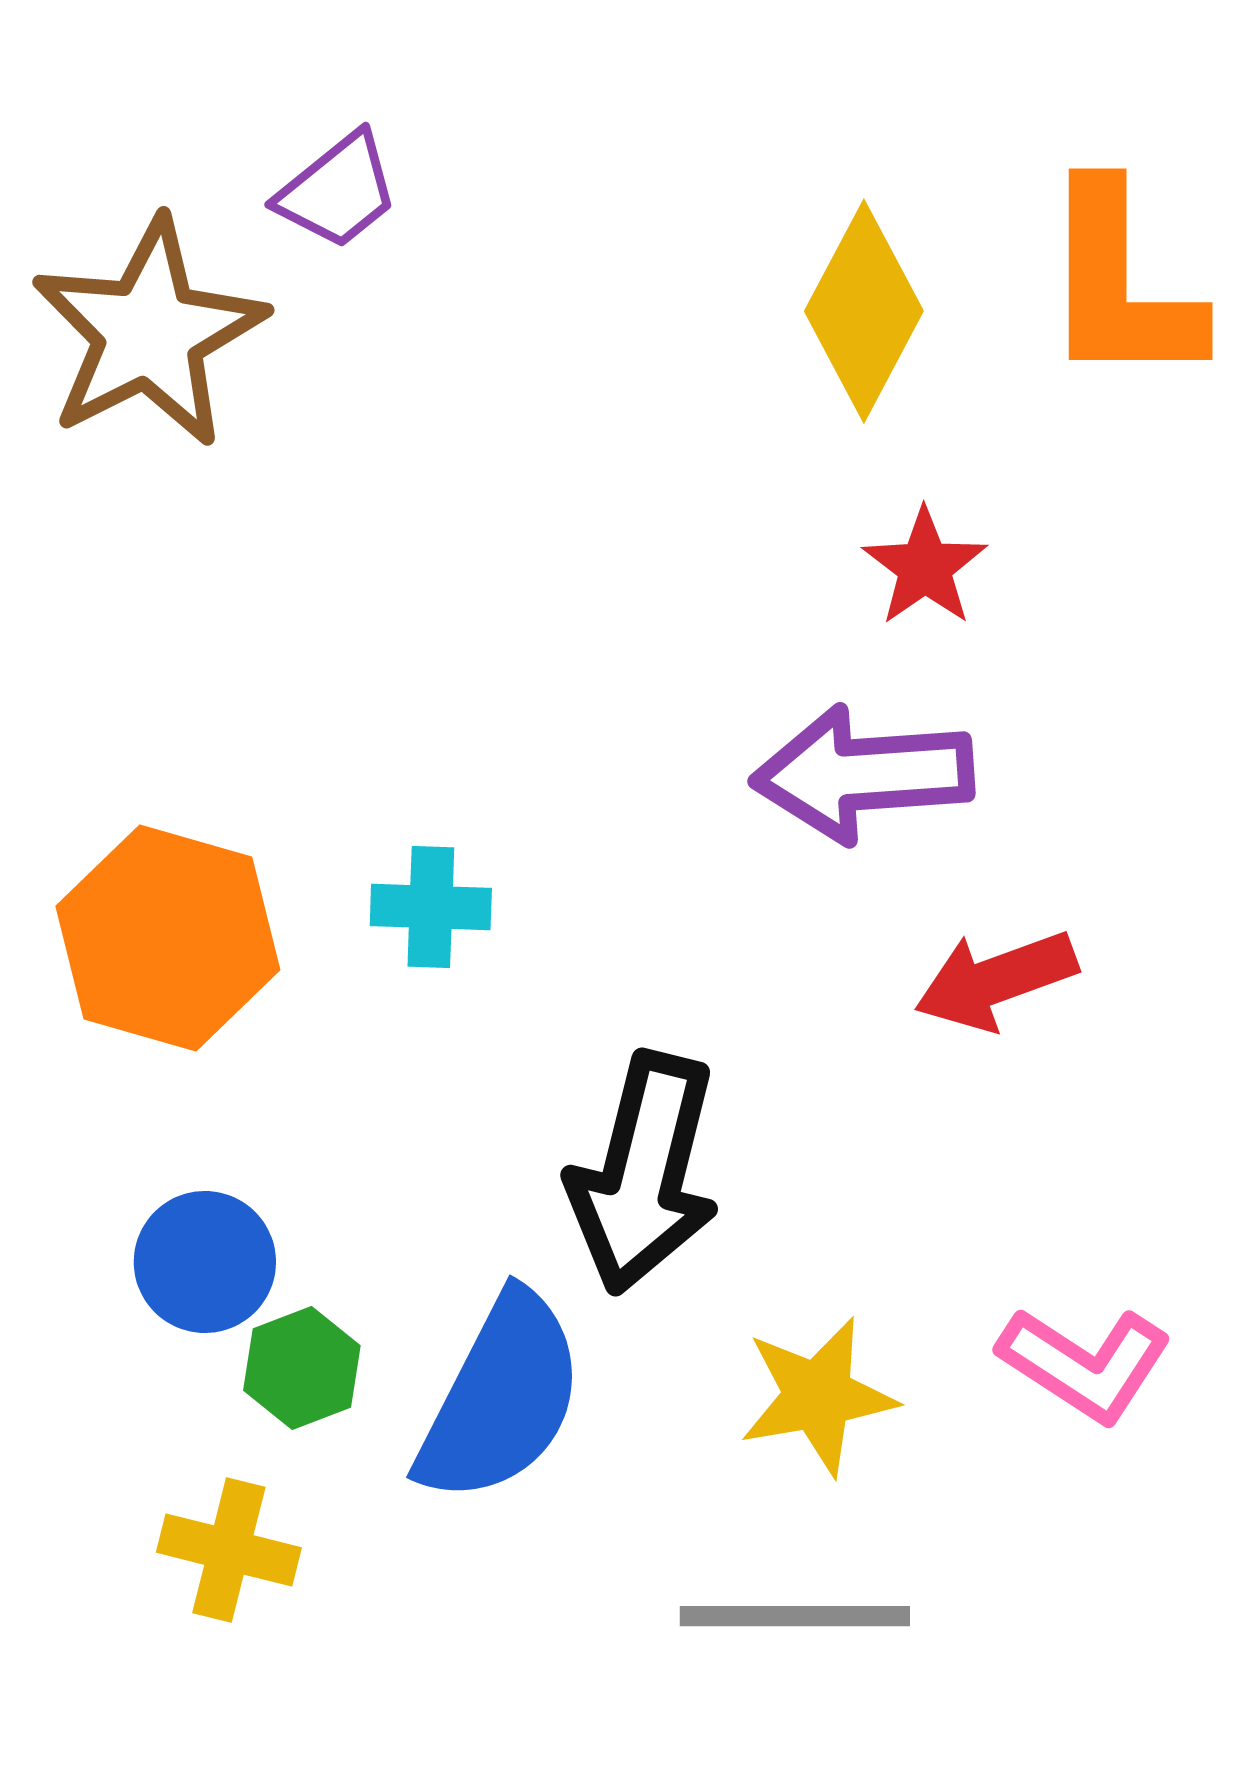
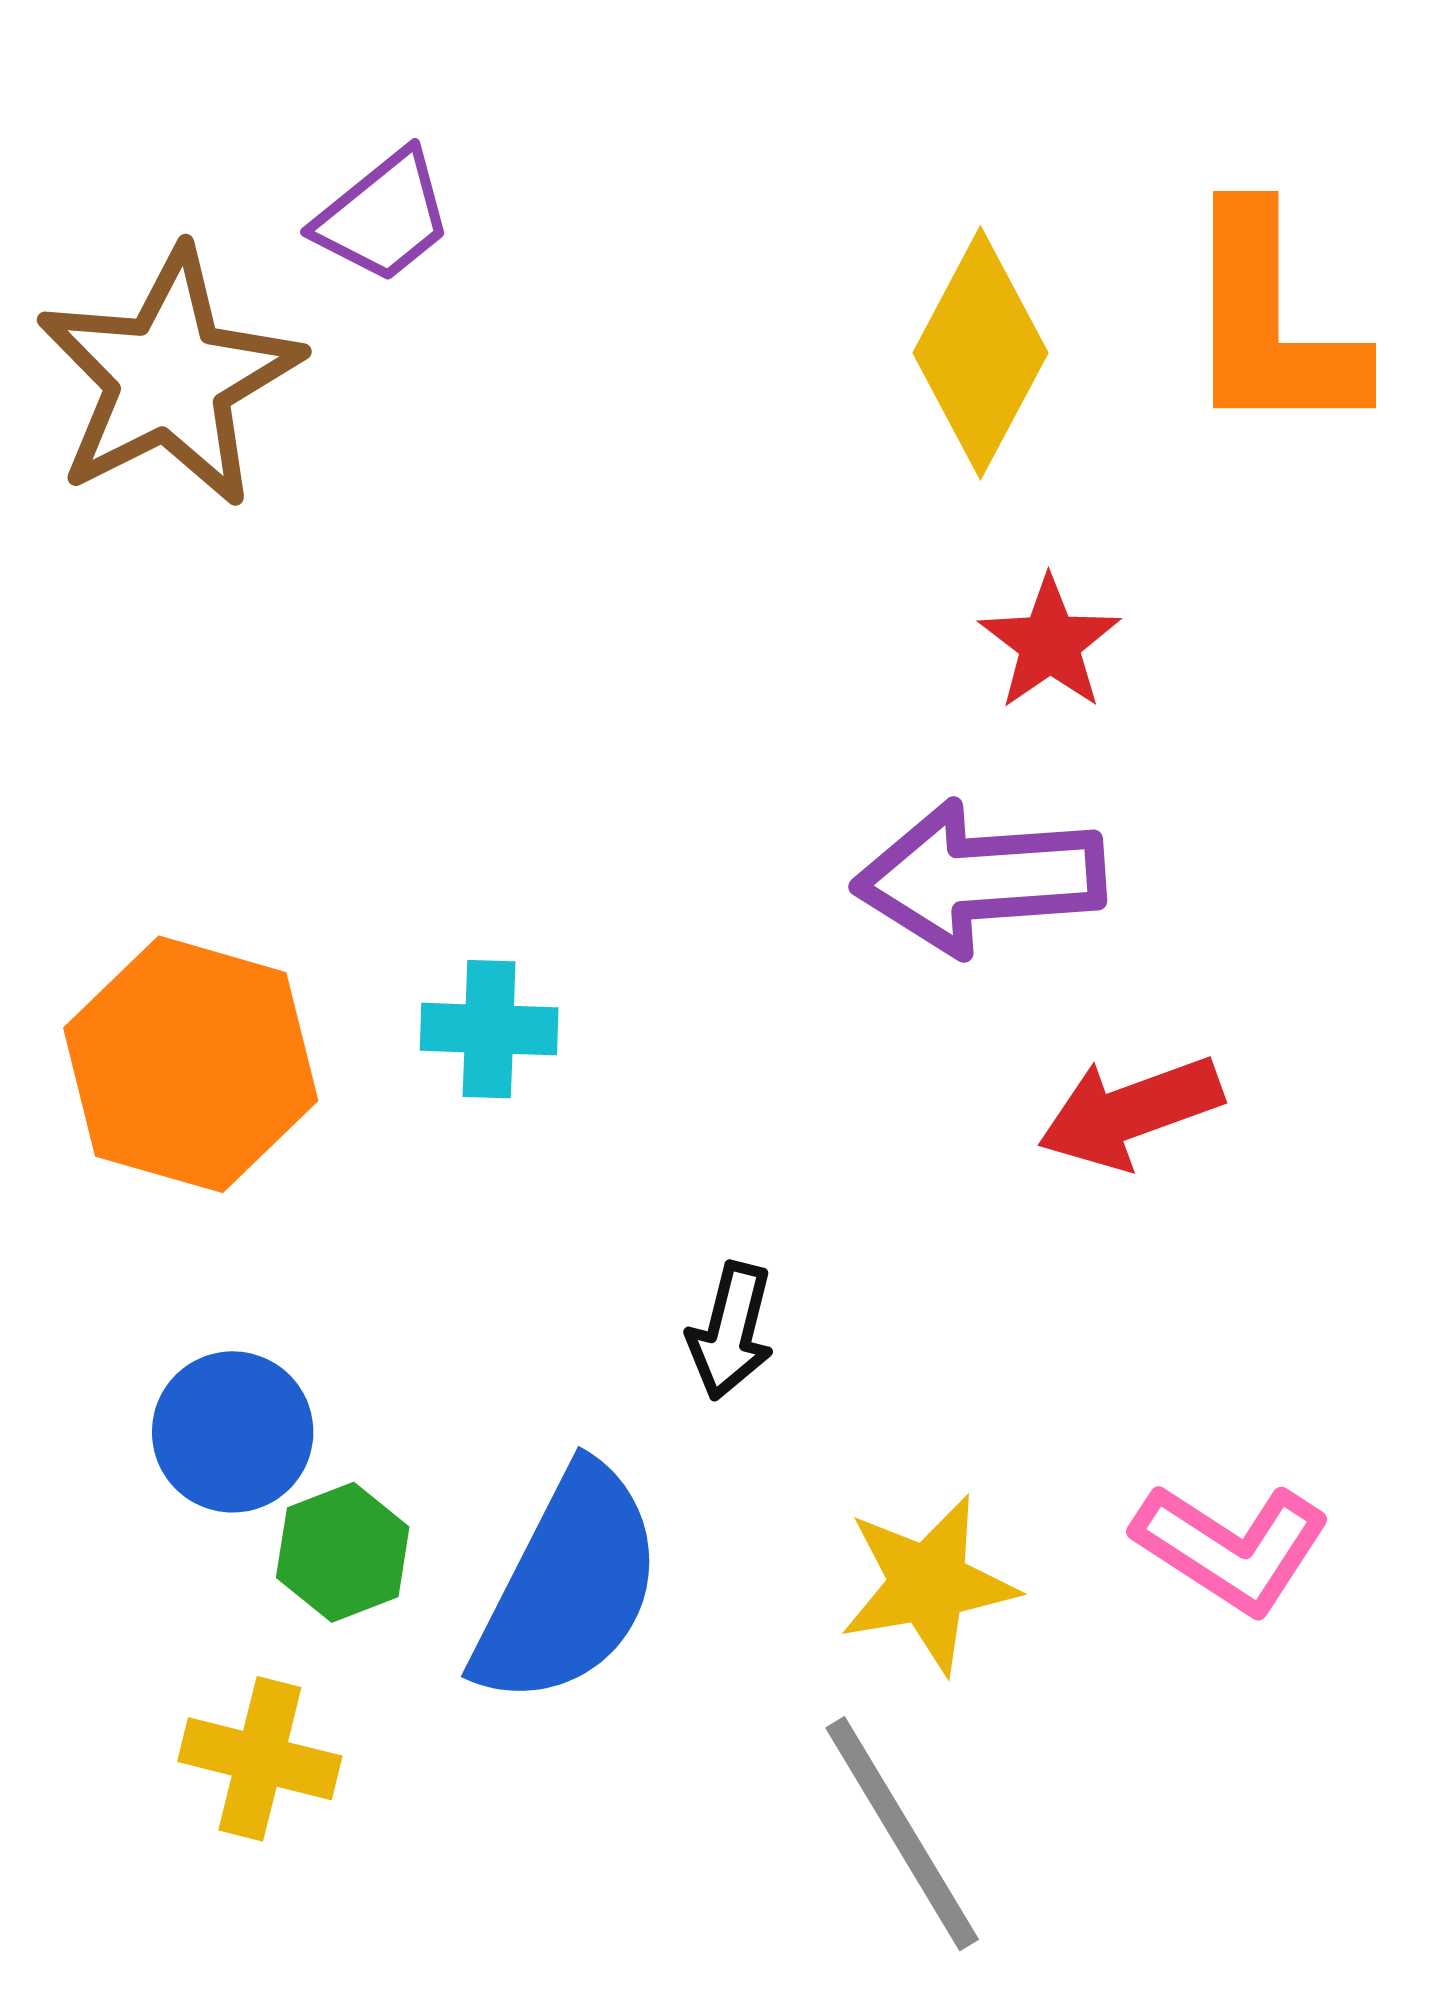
black arrow: (644, 1173) -> (731, 1331), size x0.5
gray line: (795, 1616) -> (902, 1834), turned 59

